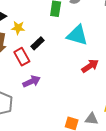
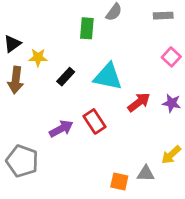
cyan triangle: (77, 35) -> (108, 77), moved
red rectangle: (22, 57) -> (95, 121), moved

